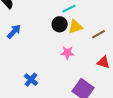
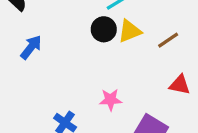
pink star: (67, 53) -> (110, 100), moved

